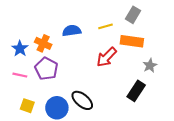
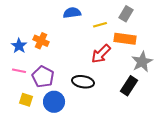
blue semicircle: (72, 31) -> (72, 13), moved
gray star: (150, 66) -> (142, 62), size x1.5
purple pentagon: (46, 69) -> (43, 77), moved
black ellipse: (82, 100) -> (83, 82), moved, turned -30

